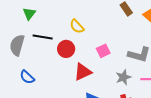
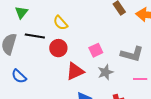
yellow semicircle: (77, 26) -> (61, 23), moved
gray star: (123, 77) -> (105, 72), moved

